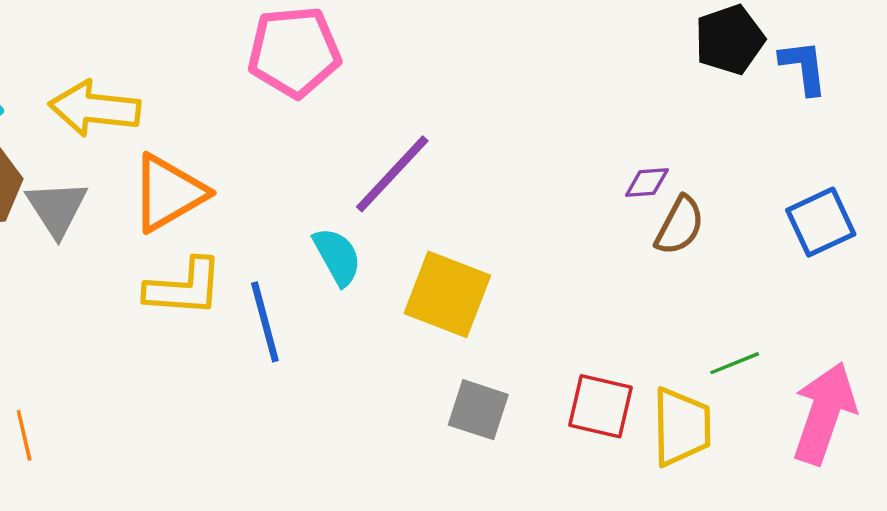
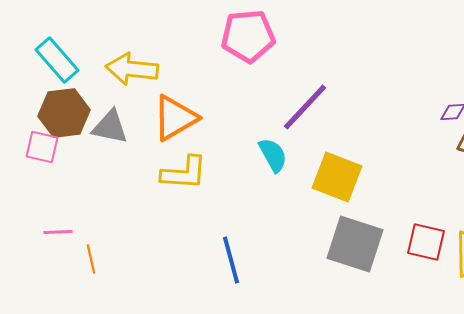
gray triangle: (57, 208) -> (110, 127), turned -45
blue line: (265, 322) -> (231, 260), moved
gray square: (478, 410) -> (355, 244), size x1.6

